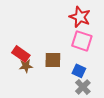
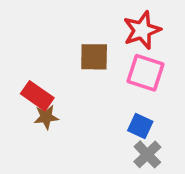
red star: (80, 17) -> (142, 30), turned 30
brown square: (53, 60) -> (94, 57), moved

